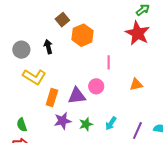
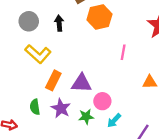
pink circle: (96, 86) -> (102, 101), moved
purple star: (63, 121) -> (61, 108), turned 30
green semicircle: (22, 125) -> (35, 107), moved

